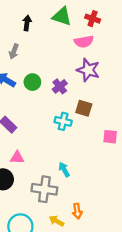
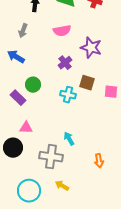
pink semicircle: (84, 42) -> (62, 31), moved
green circle: (32, 82) -> (33, 85), moved
pink square: (110, 137) -> (111, 92), moved
orange arrow: (77, 211) -> (99, 161), moved

